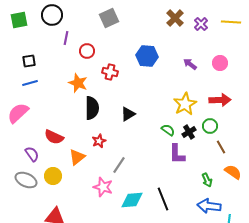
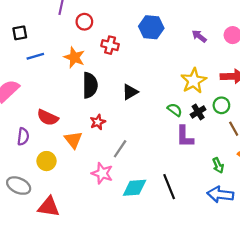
blue line: (30, 83) -> (35, 56), moved
purple semicircle: (32, 154) -> (23, 137), turned 42
orange triangle: (77, 157) -> (73, 140), turned -30
gray ellipse: (26, 180) -> (19, 186), moved

